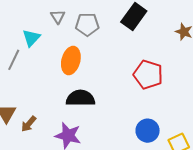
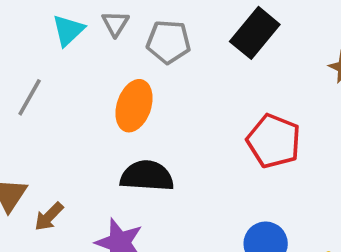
cyan triangle: (31, 38) -> (68, 30), moved

